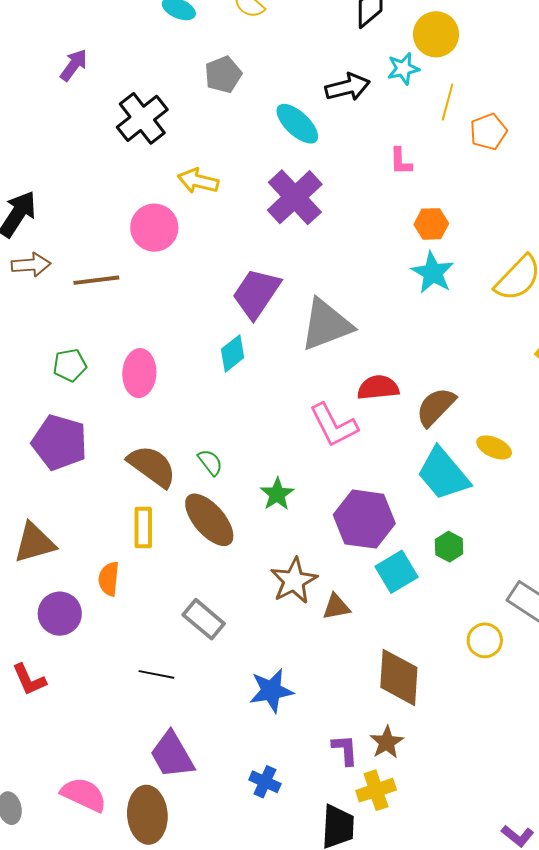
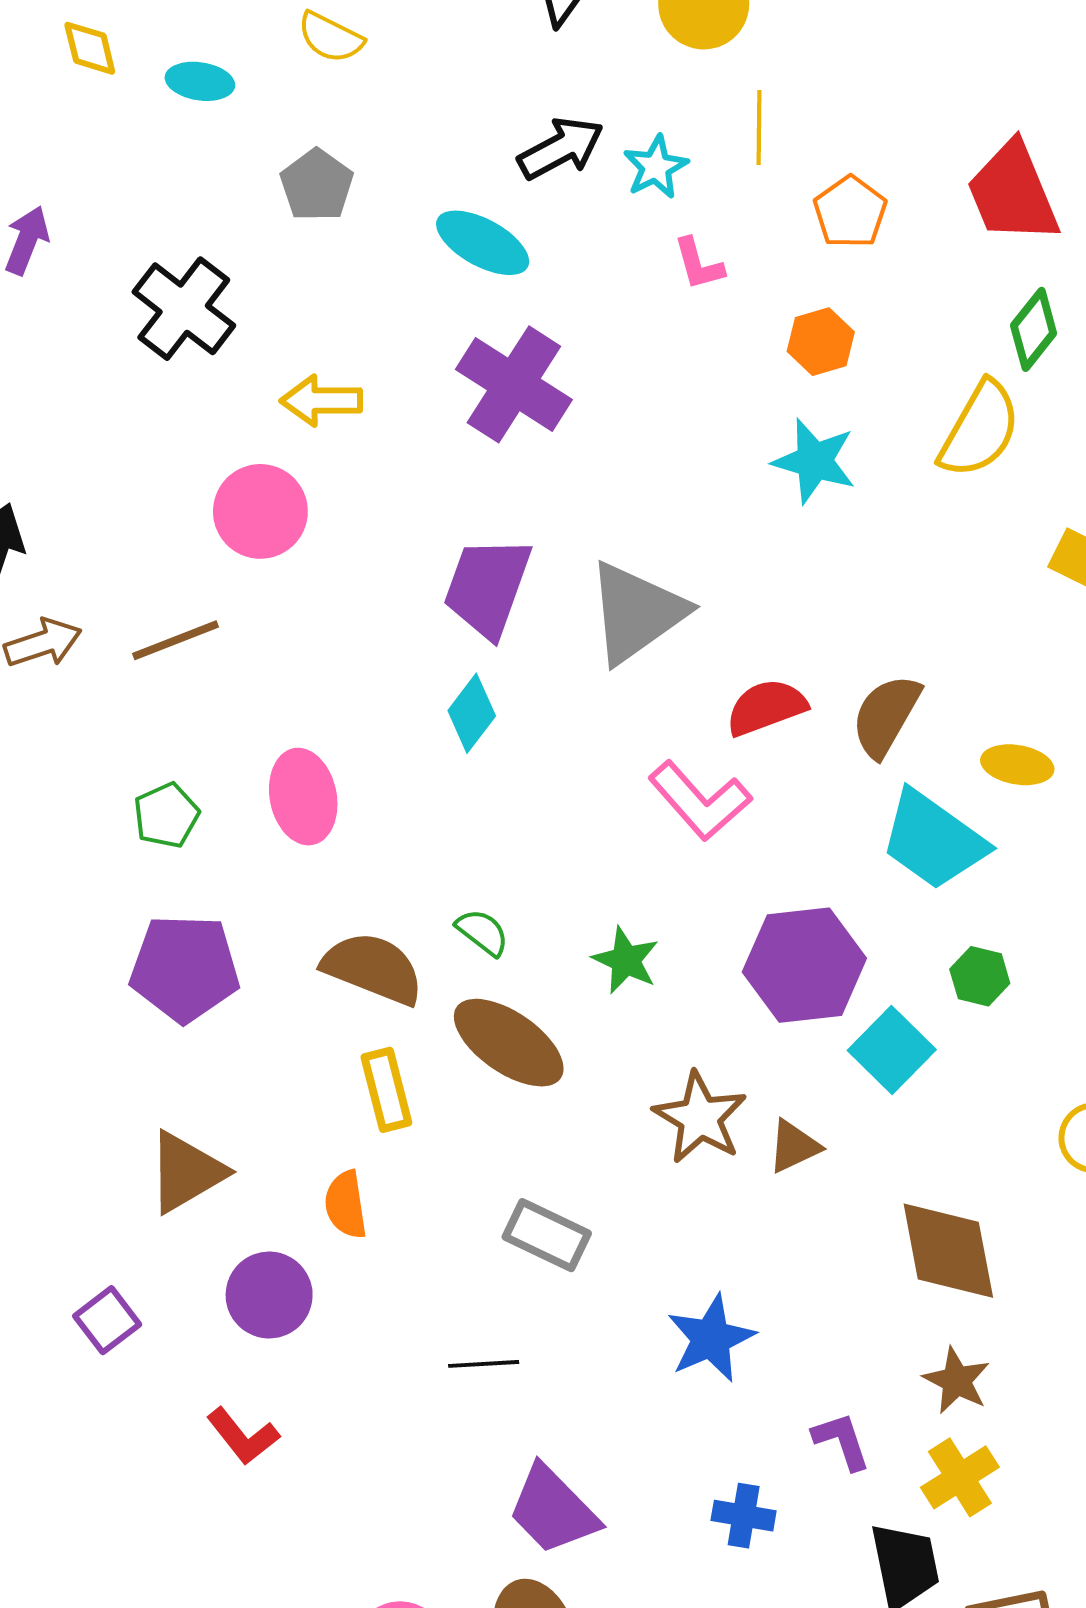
cyan star: (403, 69) -> (656, 167), moved
orange pentagon: (488, 132) -> (850, 212), moved
orange hexagon: (431, 224) -> (821, 342), moved
purple L-shape: (345, 750) -> (842, 1441), moved

